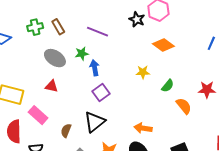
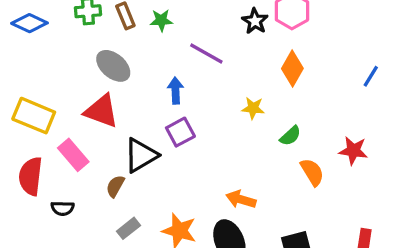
purple line: (98, 32) -> (206, 53), moved
orange diamond: (163, 45) -> (292, 68), turned 75
green star: (82, 54) -> (161, 20), moved
red triangle: (51, 86) -> (101, 111), size x1.6
black triangle: (95, 122) -> (141, 155), moved

